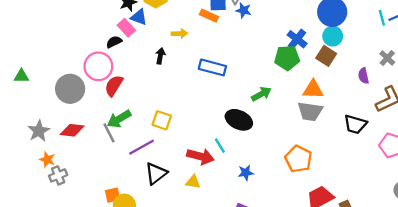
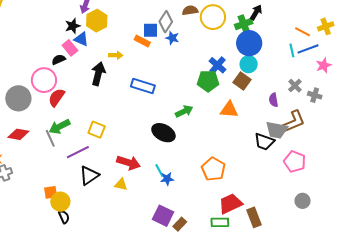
black arrow: (160, 56) -> (98, 74), size x1.6
gray trapezoid: (310, 111) -> (277, 130), moved
cyan line: (220, 146) -> (159, 171), moved

